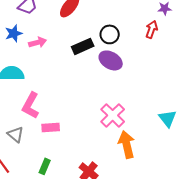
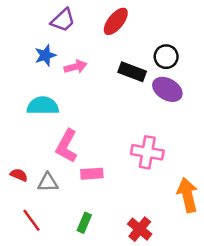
black rectangle: (83, 46) -> (132, 72), turned 45
pink cross: (113, 115) -> (147, 152), moved, turned -35
gray triangle: (16, 134) -> (48, 182), turned -42

